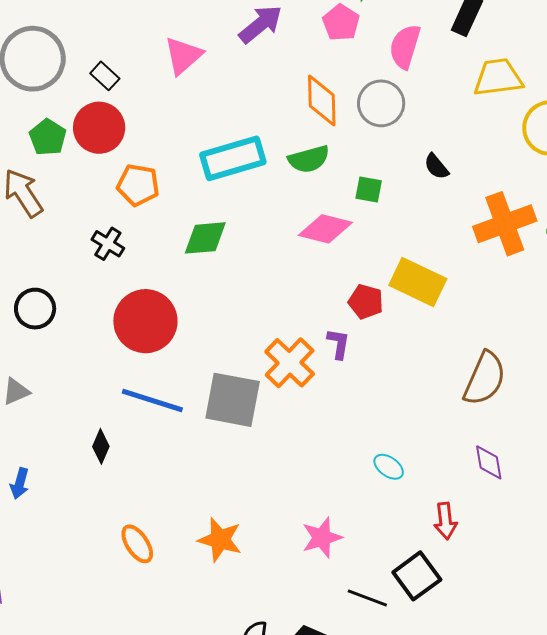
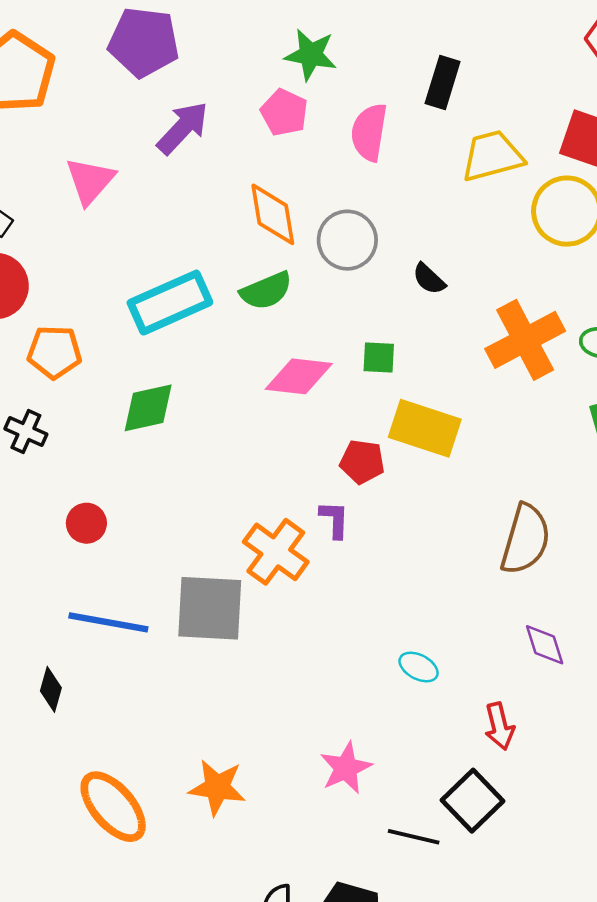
gray circle: (381, 103) -> (347, 240), moved
green square: (369, 190) -> (379, 358), moved
red circle: (145, 321) -> (86, 523), size x0.5
orange ellipse: (137, 544) -> (113, 807), size x1.5

